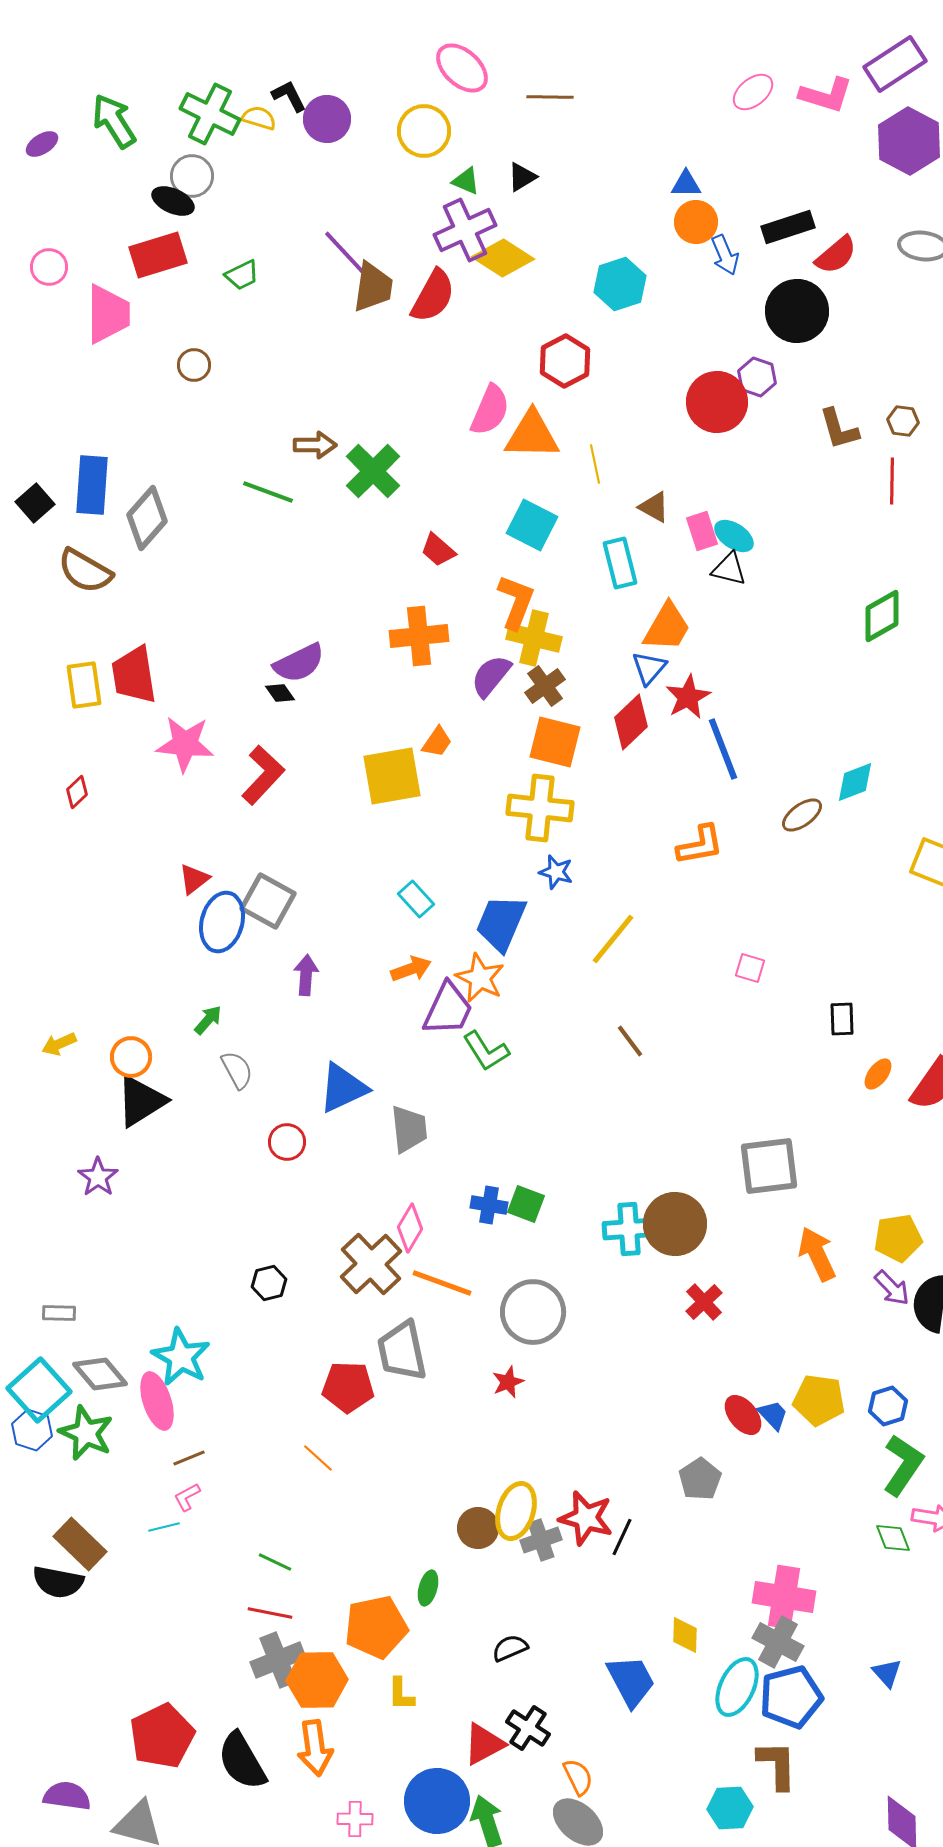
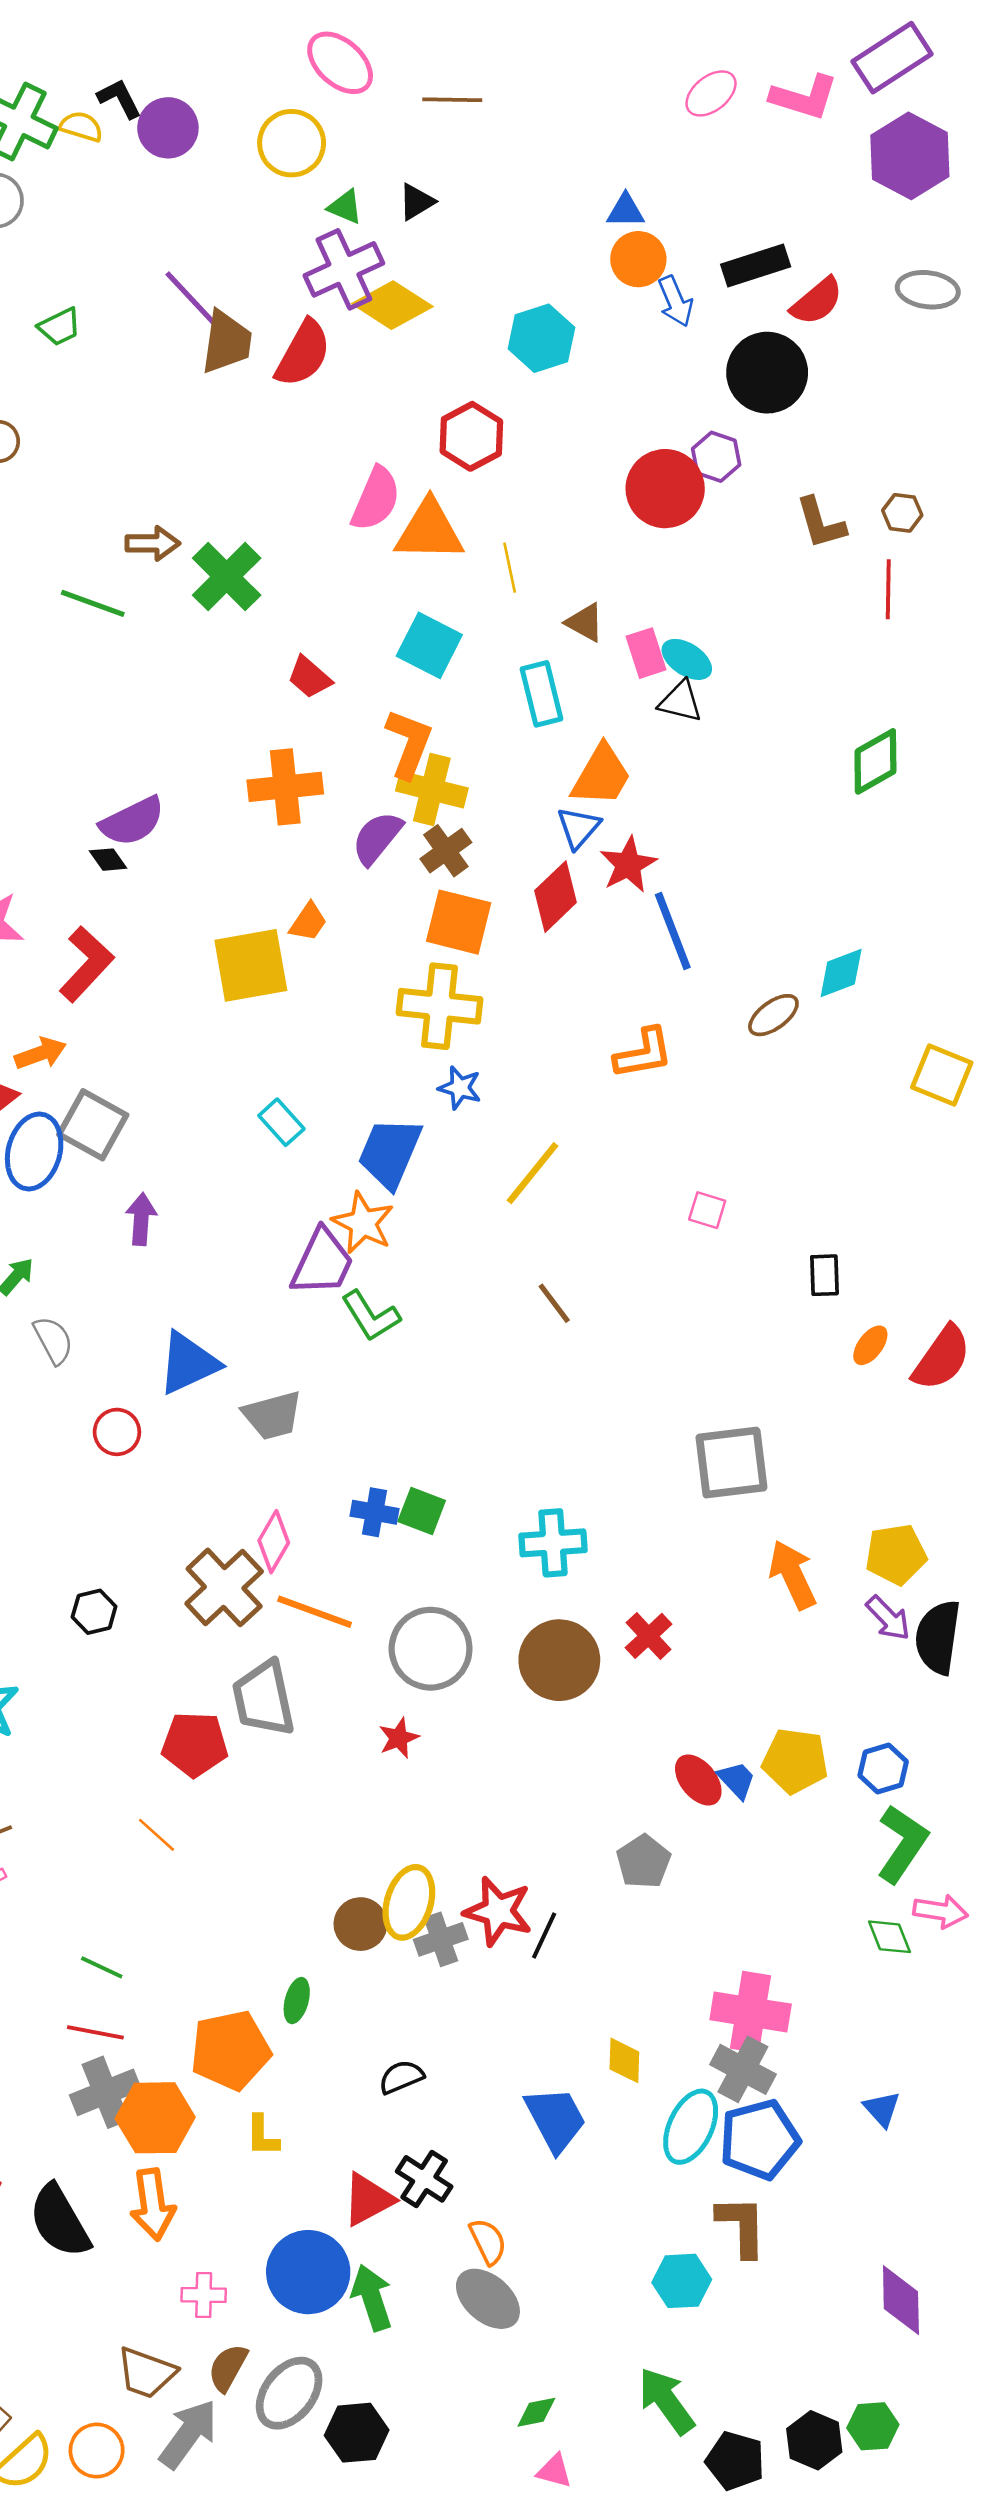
orange arrow: (411, 969) -> (40, 1053), moved
gray trapezoid: (409, 1129) -> (272, 1415), turned 81
brown circle: (675, 1224) -> (559, 1660), moved

